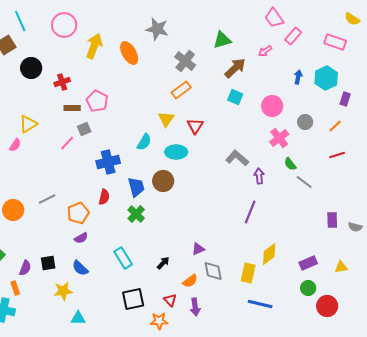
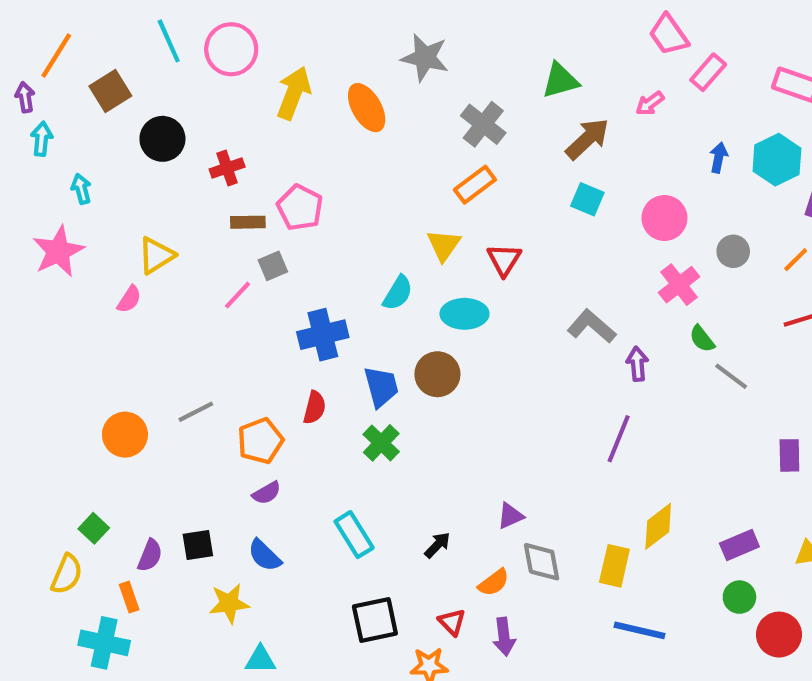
cyan line: (20, 21) -> (169, 41), moved

